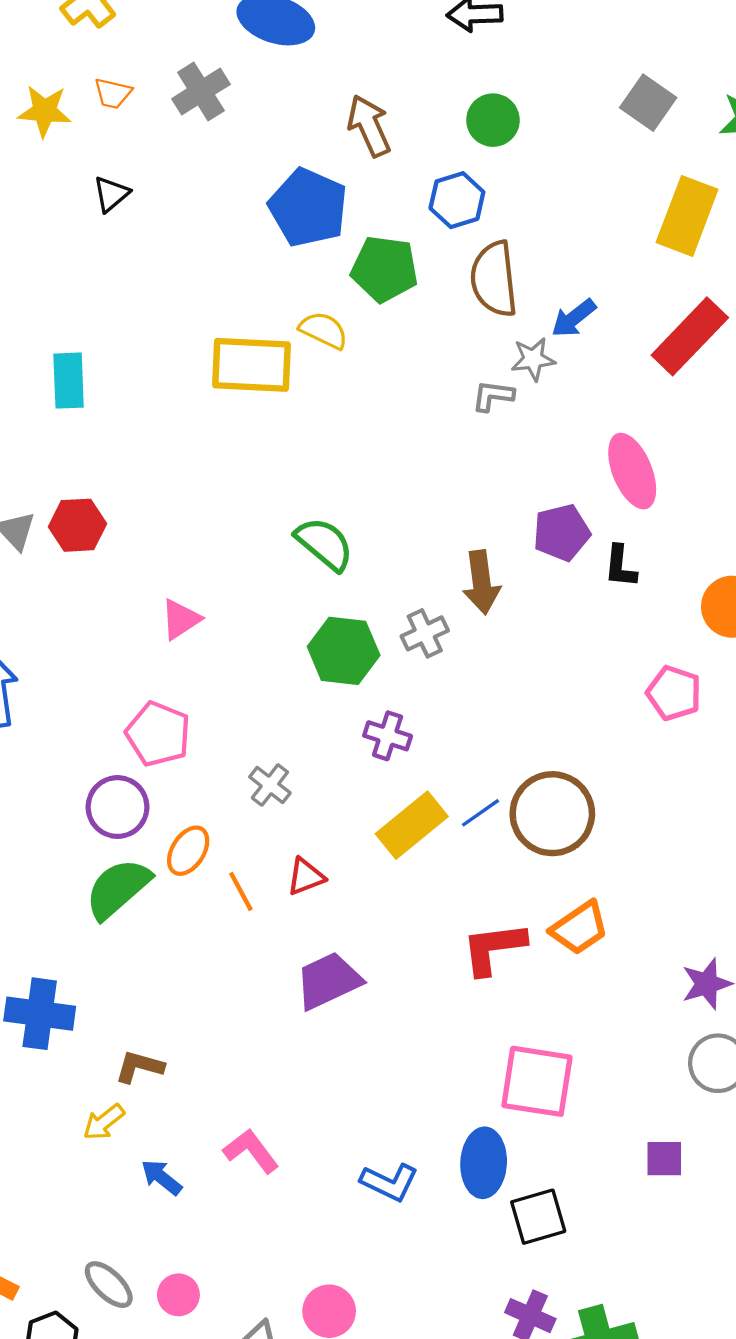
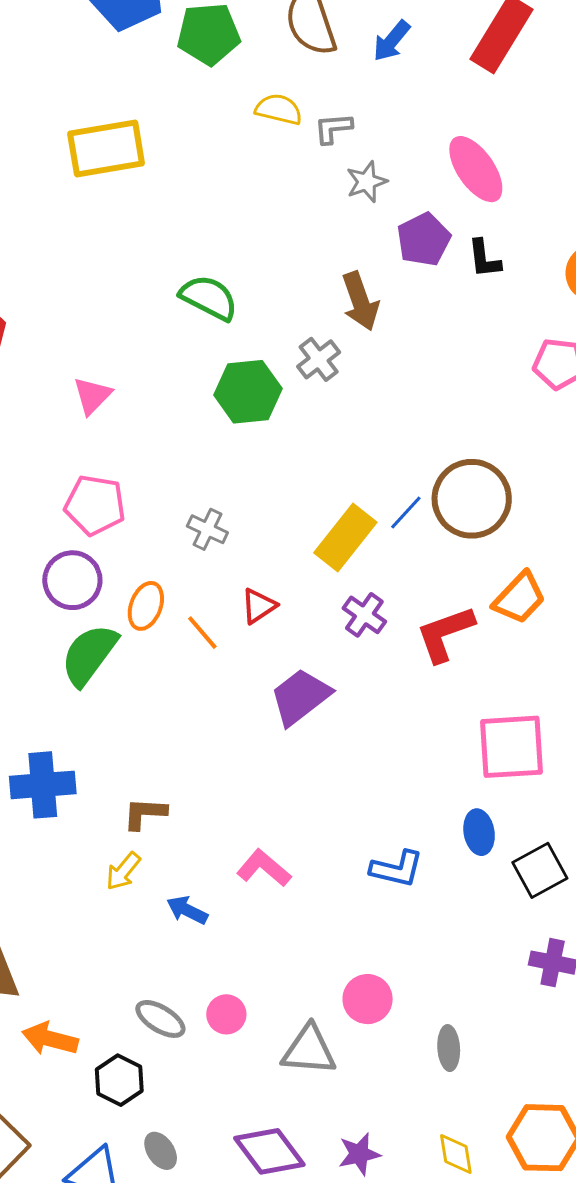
yellow semicircle: (324, 330) -> (279, 109), moved
gray star: (533, 359) -> (367, 182), moved
purple cross: (388, 736) -> (364, 615), moved, turned 30
blue ellipse: (484, 1163) -> (479, 832), size x0.7

